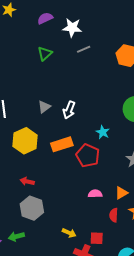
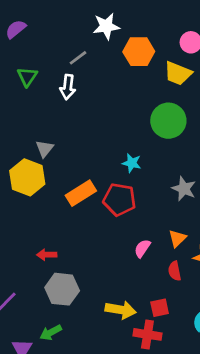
white star: (72, 28) -> (106, 26), moved
white arrow: (69, 110) -> (68, 87), moved
yellow hexagon: (25, 141) -> (27, 177), moved
pink semicircle: (95, 194) -> (142, 248), turned -40
yellow arrow: (69, 233) -> (121, 310), size x1.5

